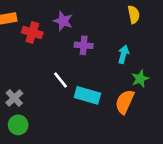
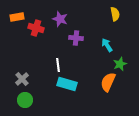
cyan arrow: (123, 54) -> (107, 45), turned -48
white line: (61, 80) -> (58, 65), turned 32
cyan rectangle: (87, 95) -> (67, 84), moved

